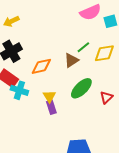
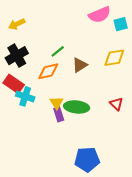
green line: (83, 47) -> (58, 51), moved
green ellipse: (81, 88) -> (77, 107), moved, turned 50
red triangle: (106, 97) -> (116, 104), turned -32

